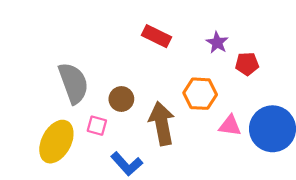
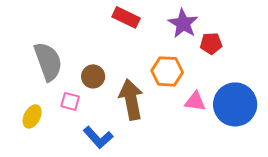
purple star: (217, 43) -> (183, 23), size x1.4
yellow ellipse: (56, 142) -> (32, 116), size x0.6

